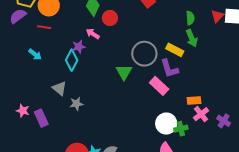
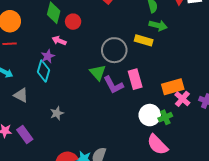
green arrow: (192, 38) -> (158, 25), turned -42
purple L-shape: (169, 69) -> (113, 85), moved
pink rectangle: (159, 86) -> (135, 79), turned 42
gray triangle: (60, 88) -> (21, 95), moved
orange rectangle: (194, 101) -> (173, 87), size x1.5

